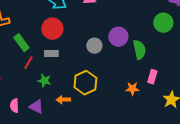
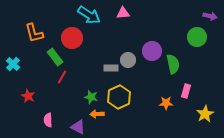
red circle: (52, 29) -> (72, 38), moved
gray rectangle: (51, 54) -> (111, 68), moved
green star: (44, 81) -> (91, 97), moved
purple triangle: (36, 107) -> (78, 127), moved

